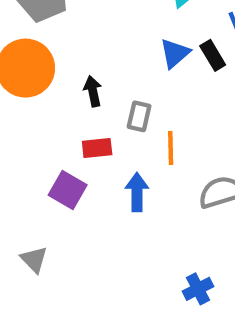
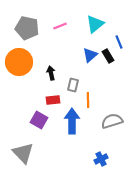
blue arrow: (137, 192) -> (72, 121), size x1.4
gray triangle: (34, 259) -> (23, 153), size x1.6
blue cross: (198, 289) -> (101, 159), moved

